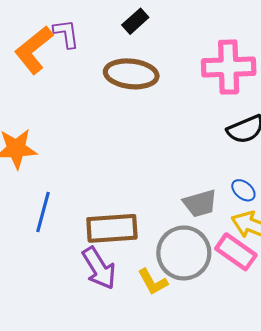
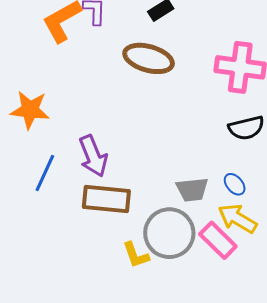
purple arrow: (99, 268) -> (93, 156), moved

